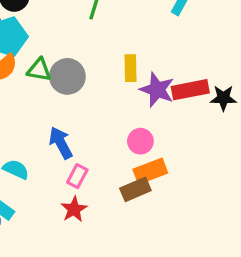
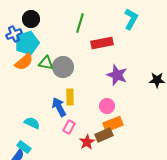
yellow rectangle: (130, 68) -> (70, 97), moved
red rectangle: (190, 90) -> (102, 43), moved
red star: (74, 209) -> (87, 142), moved

